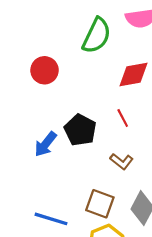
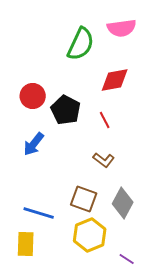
red circle: (45, 70) -> (33, 96), moved
black pentagon: (80, 130) -> (66, 110), moved

